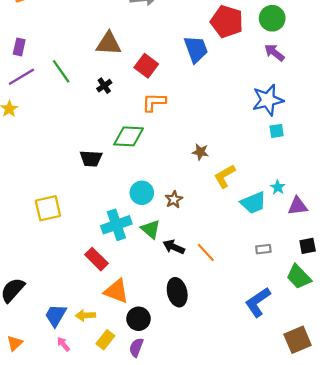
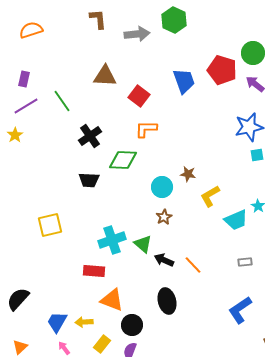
red pentagon: (227, 22) -> (222, 70), moved
black cross: (104, 86) -> (90, 136), moved, size x1.6
cyan circle: (142, 193) -> (162, 187), moved
red rectangle: (97, 259) -> (94, 271), turned -40

